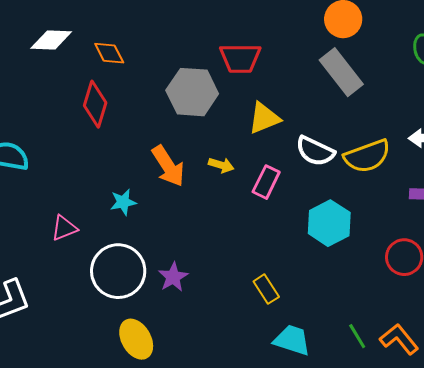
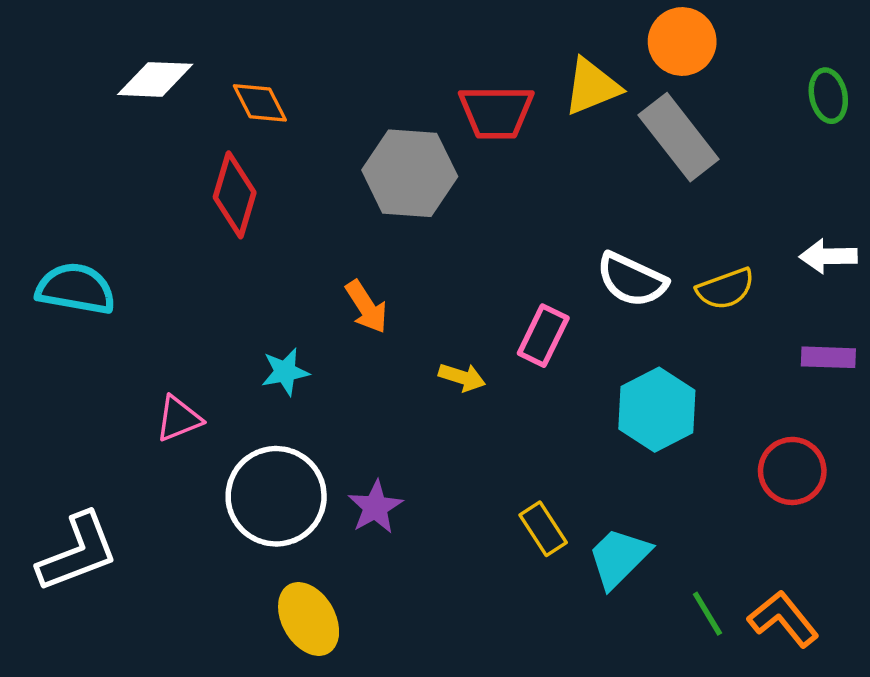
yellow triangle: (264, 118) -> (592, 87), moved
yellow semicircle: (367, 156) -> (725, 289), size x0.7
yellow arrow: (221, 165) -> (462, 377), moved
orange arrow: (168, 166) -> (366, 307), size x0.7
cyan trapezoid: (292, 340) -> (619, 558), moved, turned -63

